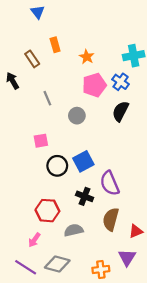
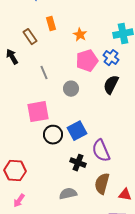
pink square: (41, 141) -> (38, 112), size x1.6
red hexagon: (47, 211) -> (15, 171), moved
red triangle: (136, 231) -> (125, 195), turned 32
pink arrow: (34, 240) -> (19, 201), moved

